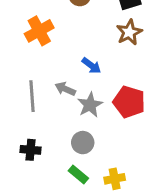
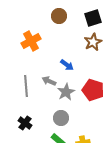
black cross: (31, 150) -> (25, 123), turned 32

